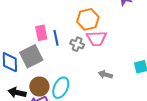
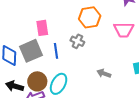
blue line: (56, 38) -> (56, 51), moved
pink trapezoid: (96, 38) -> (124, 30), moved

